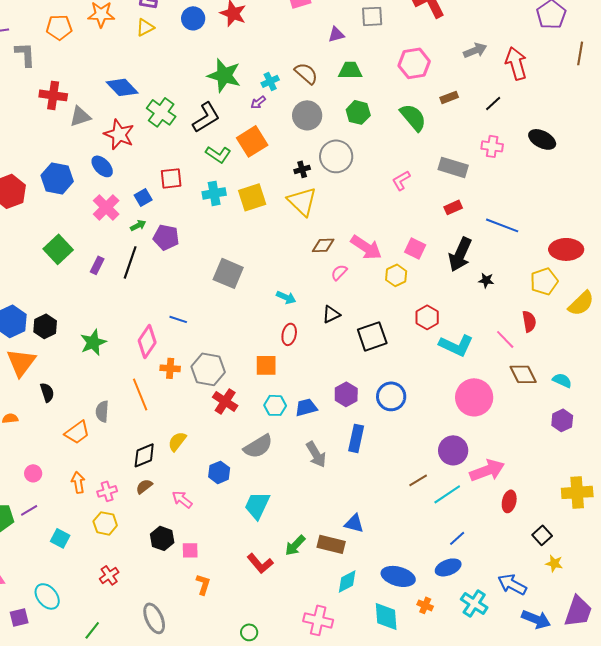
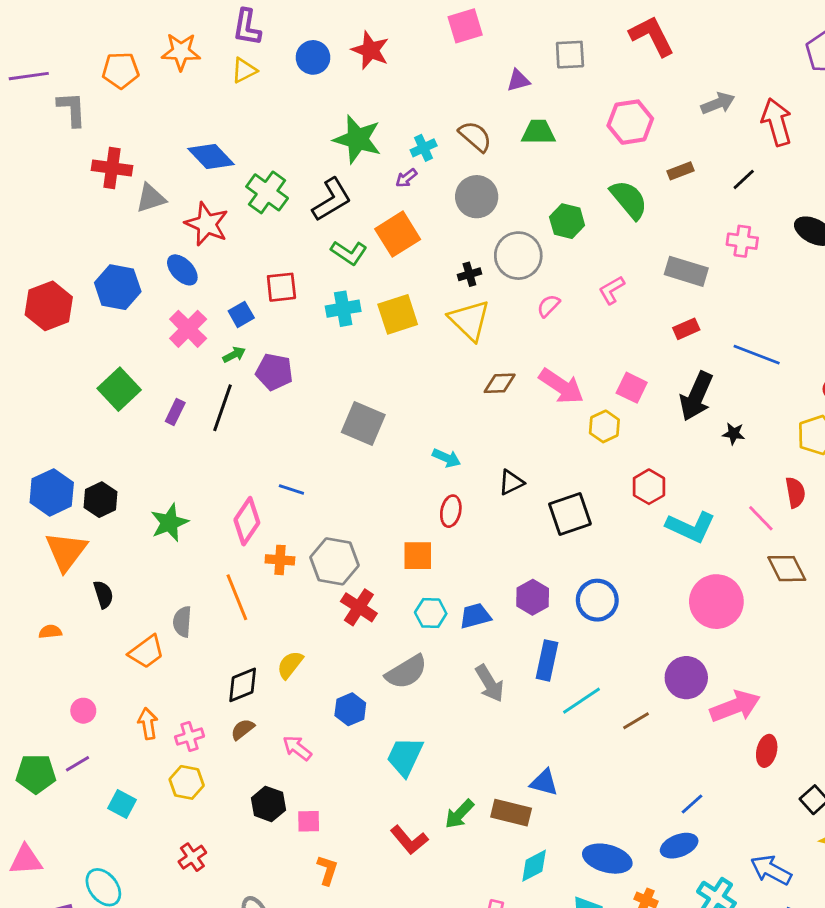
green hexagon: (358, 112) -> (567, 221), moved
pink semicircle: (339, 272) -> (548, 306), moved
cyan line: (447, 494) -> (581, 701), moved

